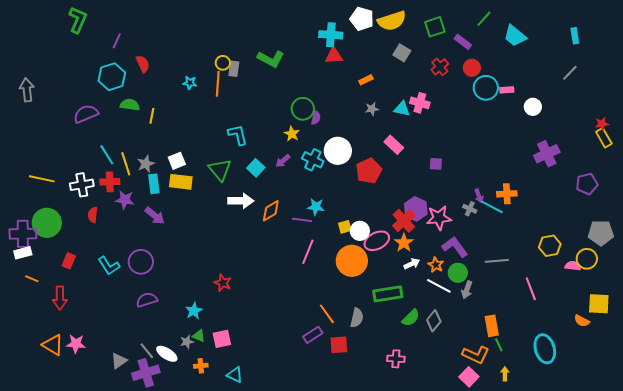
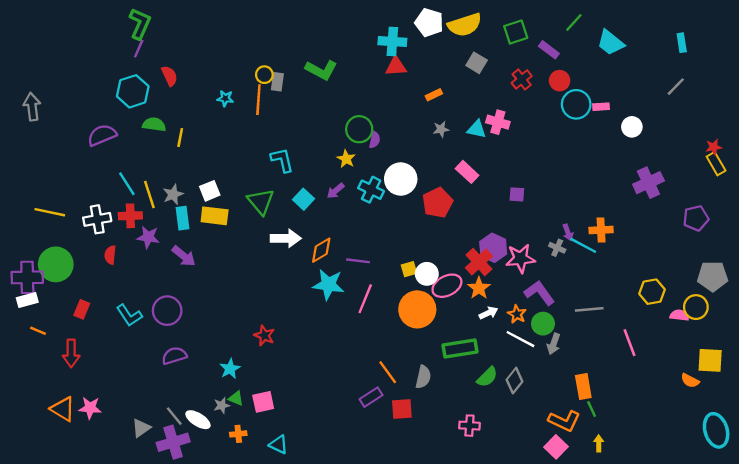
green L-shape: (78, 20) -> (140, 24), moved
cyan star: (316, 207) -> (328, 285), moved, size x1.5
cyan ellipse: (545, 349) -> (716, 430), moved

